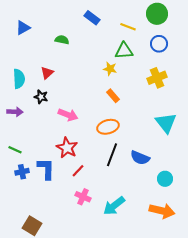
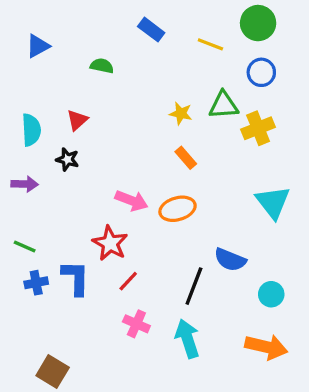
green triangle: (124, 51) -> (224, 105), moved
pink arrow: (68, 115) -> (131, 201), moved
black line: (112, 155) -> (194, 286), moved
cyan arrow: (114, 206) -> (187, 339), turned 110

